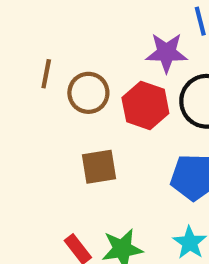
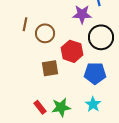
red hexagon: (145, 105) -> (72, 51), moved

